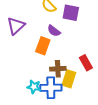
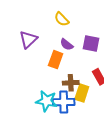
purple square: (71, 13) -> (91, 43), moved
cyan star: (34, 87) -> (46, 101), size x1.5

